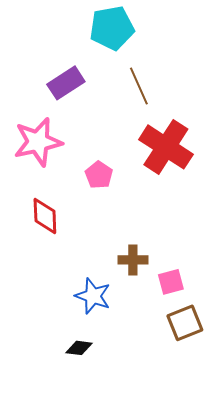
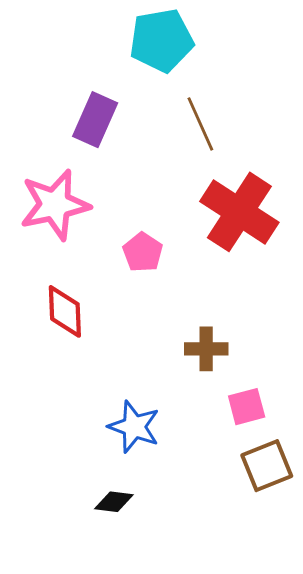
purple rectangle: (66, 83) -> (95, 120), turned -33
brown cross: (133, 260) -> (206, 349), moved

